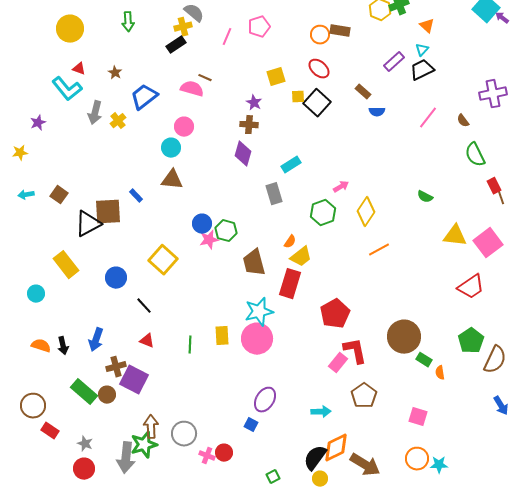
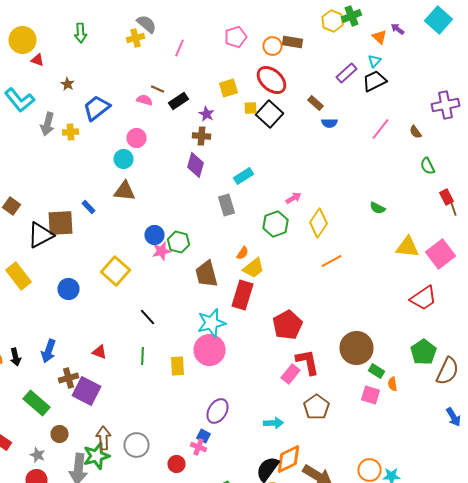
purple arrow: (502, 18) -> (398, 29), moved
pink pentagon: (259, 27) -> (236, 37), moved
black rectangle: (176, 45) -> (178, 101), moved
red triangle: (79, 69) -> (38, 60), moved
red ellipse: (319, 69) -> (272, 80), size x1.4
pink semicircle: (192, 89) -> (144, 100), size x0.7
yellow cross: (118, 121) -> (70, 132), turned 35
green semicircle: (475, 155) -> (428, 166), size x0.7
black line: (144, 306) -> (148, 317), moved
yellow rectangle: (222, 336) -> (178, 366), moved
brown circle: (107, 395) -> (60, 434), moved
pink square: (418, 417) -> (370, 395), moved
pink cross: (207, 456) -> (198, 447), moved

